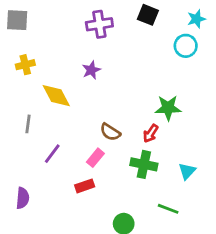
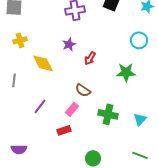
cyan circle: (186, 46) -> (139, 40), moved
gray line: (28, 124) -> (14, 80), moved
red arrow: (151, 133) -> (90, 58), moved
purple semicircle: (23, 198) -> (19, 149), moved, turned 84
green line: (168, 209) -> (140, 155), moved

